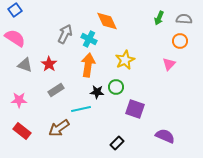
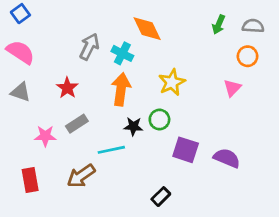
gray triangle: (25, 65) -> (20, 92), moved
pink star: (19, 100) -> (45, 136), moved
red rectangle: (22, 131) -> (30, 180), turned 42
purple semicircle: (165, 136) -> (227, 158), moved

